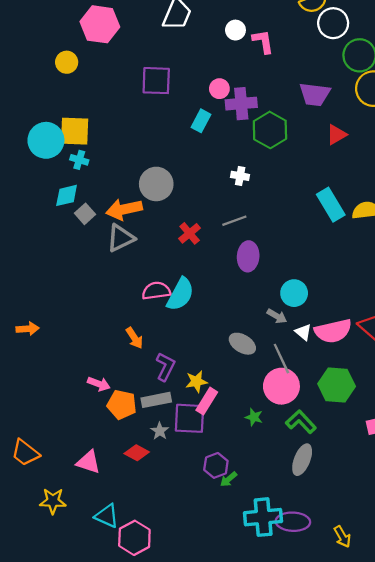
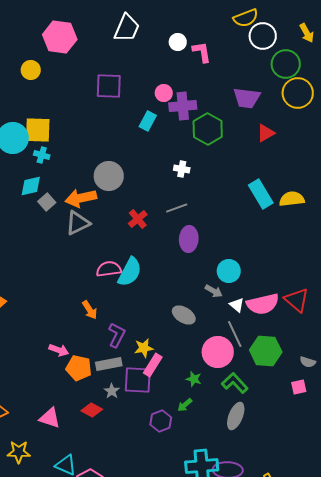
gray line: (281, 359) -> (235, 334), moved
green arrow: (229, 479) -> (185, 405), moved

